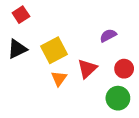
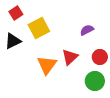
yellow square: (54, 50) -> (39, 28), moved
orange triangle: (59, 78) -> (47, 65), size x1.5

